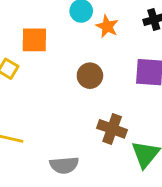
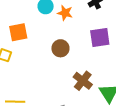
brown cross: (112, 129) -> (83, 81), turned 30

